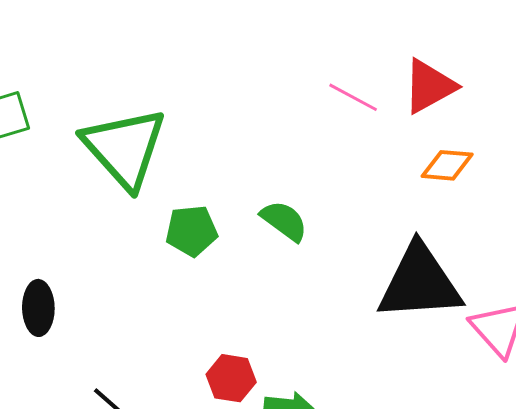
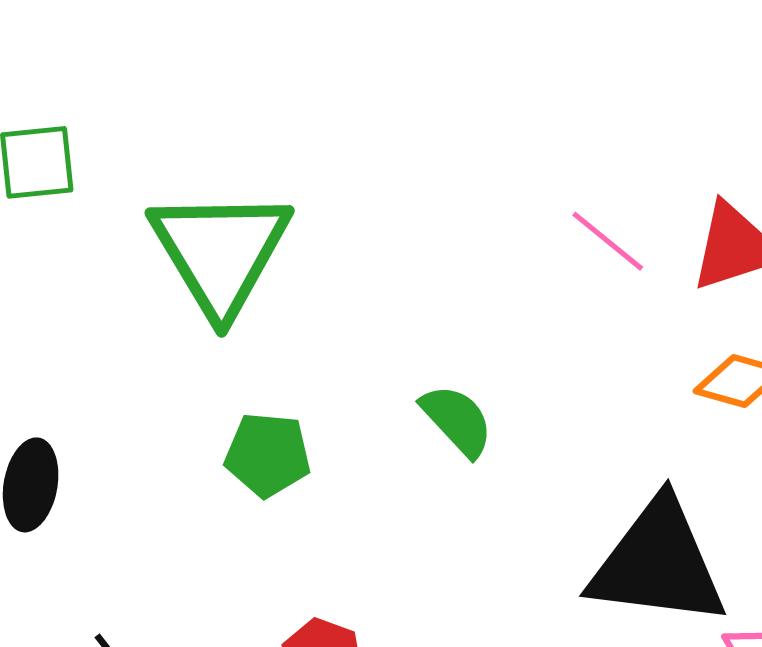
green pentagon: (191, 231) -> (268, 455), moved

